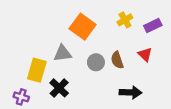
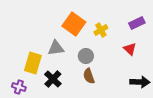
yellow cross: (125, 20) -> (101, 30), moved
brown semicircle: (117, 60) -> (89, 76), moved
black arrow: (131, 92) -> (140, 82), moved

